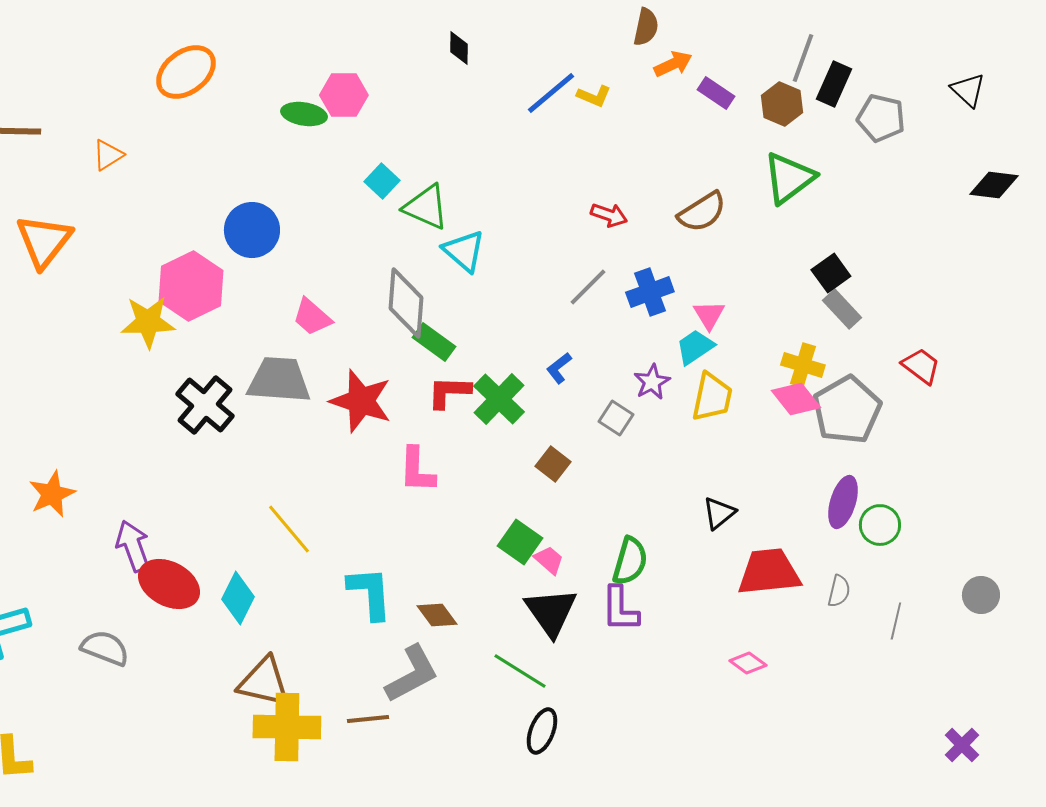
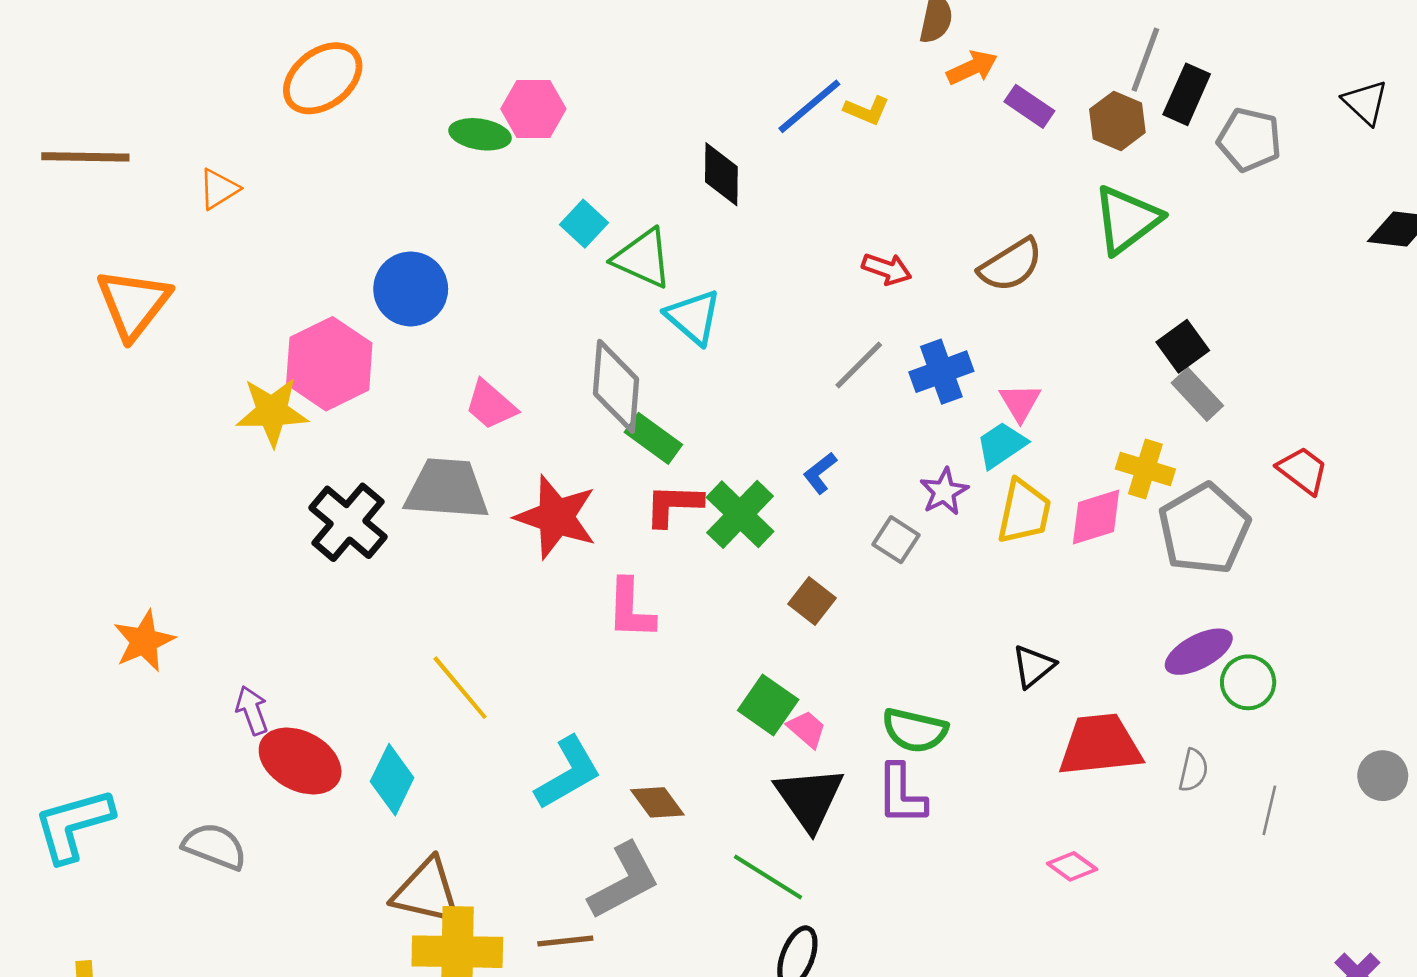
black diamond: (459, 48) -> (721, 174), moved, size x1.4
pink diamond: (796, 399) -> (1096, 517), moved, turned -69
purple ellipse: (843, 502) -> (1199, 652), turned 45
purple arrow: (133, 546) -> (252, 710), size x0.7
green semicircle: (630, 561) -> (915, 730), turned 87
cyan L-shape: (370, 593) -> (568, 773), turned 64

